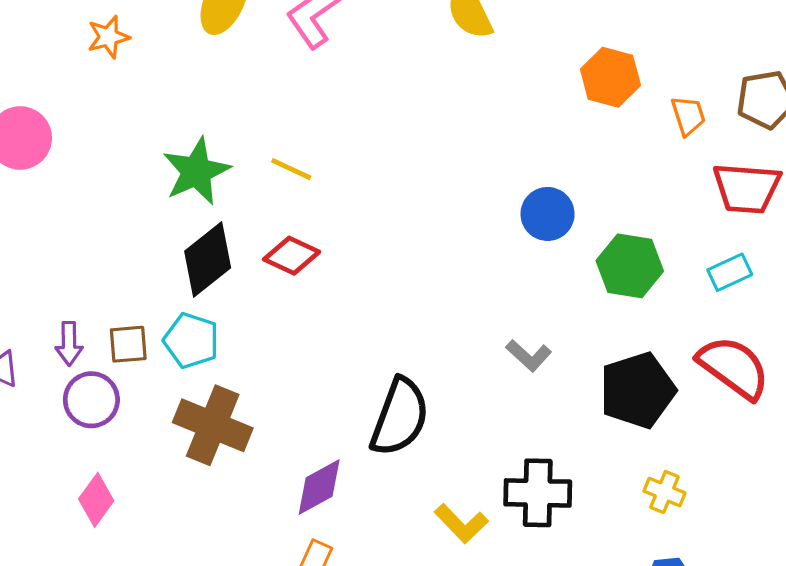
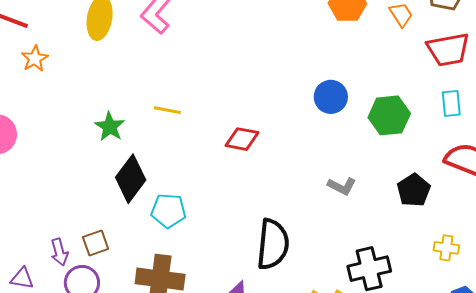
green star: (196, 171) -> (110, 127), size x0.7
red diamond: (292, 256) -> (242, 139), moved
cyan rectangle: (730, 272) -> (451, 103), turned -56
cyan pentagon: (191, 340) -> (168, 211), moved
black pentagon: (637, 390) -> (414, 190), size x0.7

